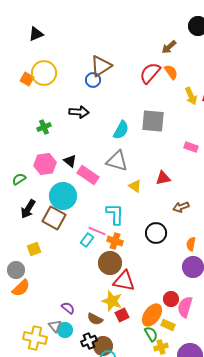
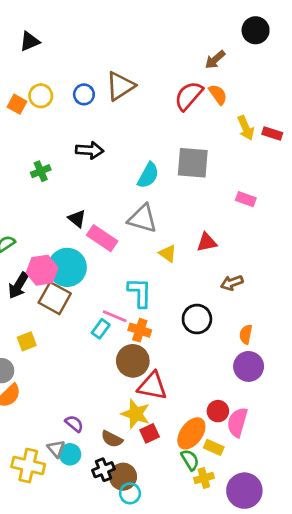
yellow circle: (44, 73) -> (41, 96), size x0.7
blue circle: (93, 80) -> (84, 94), moved
pink hexagon: (45, 164) -> (42, 270), moved

